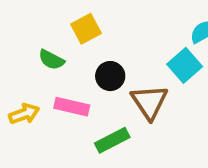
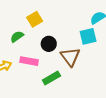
green semicircle: (51, 60) -> (17, 37), turned 120
cyan square: (185, 65) -> (88, 36), turned 30

